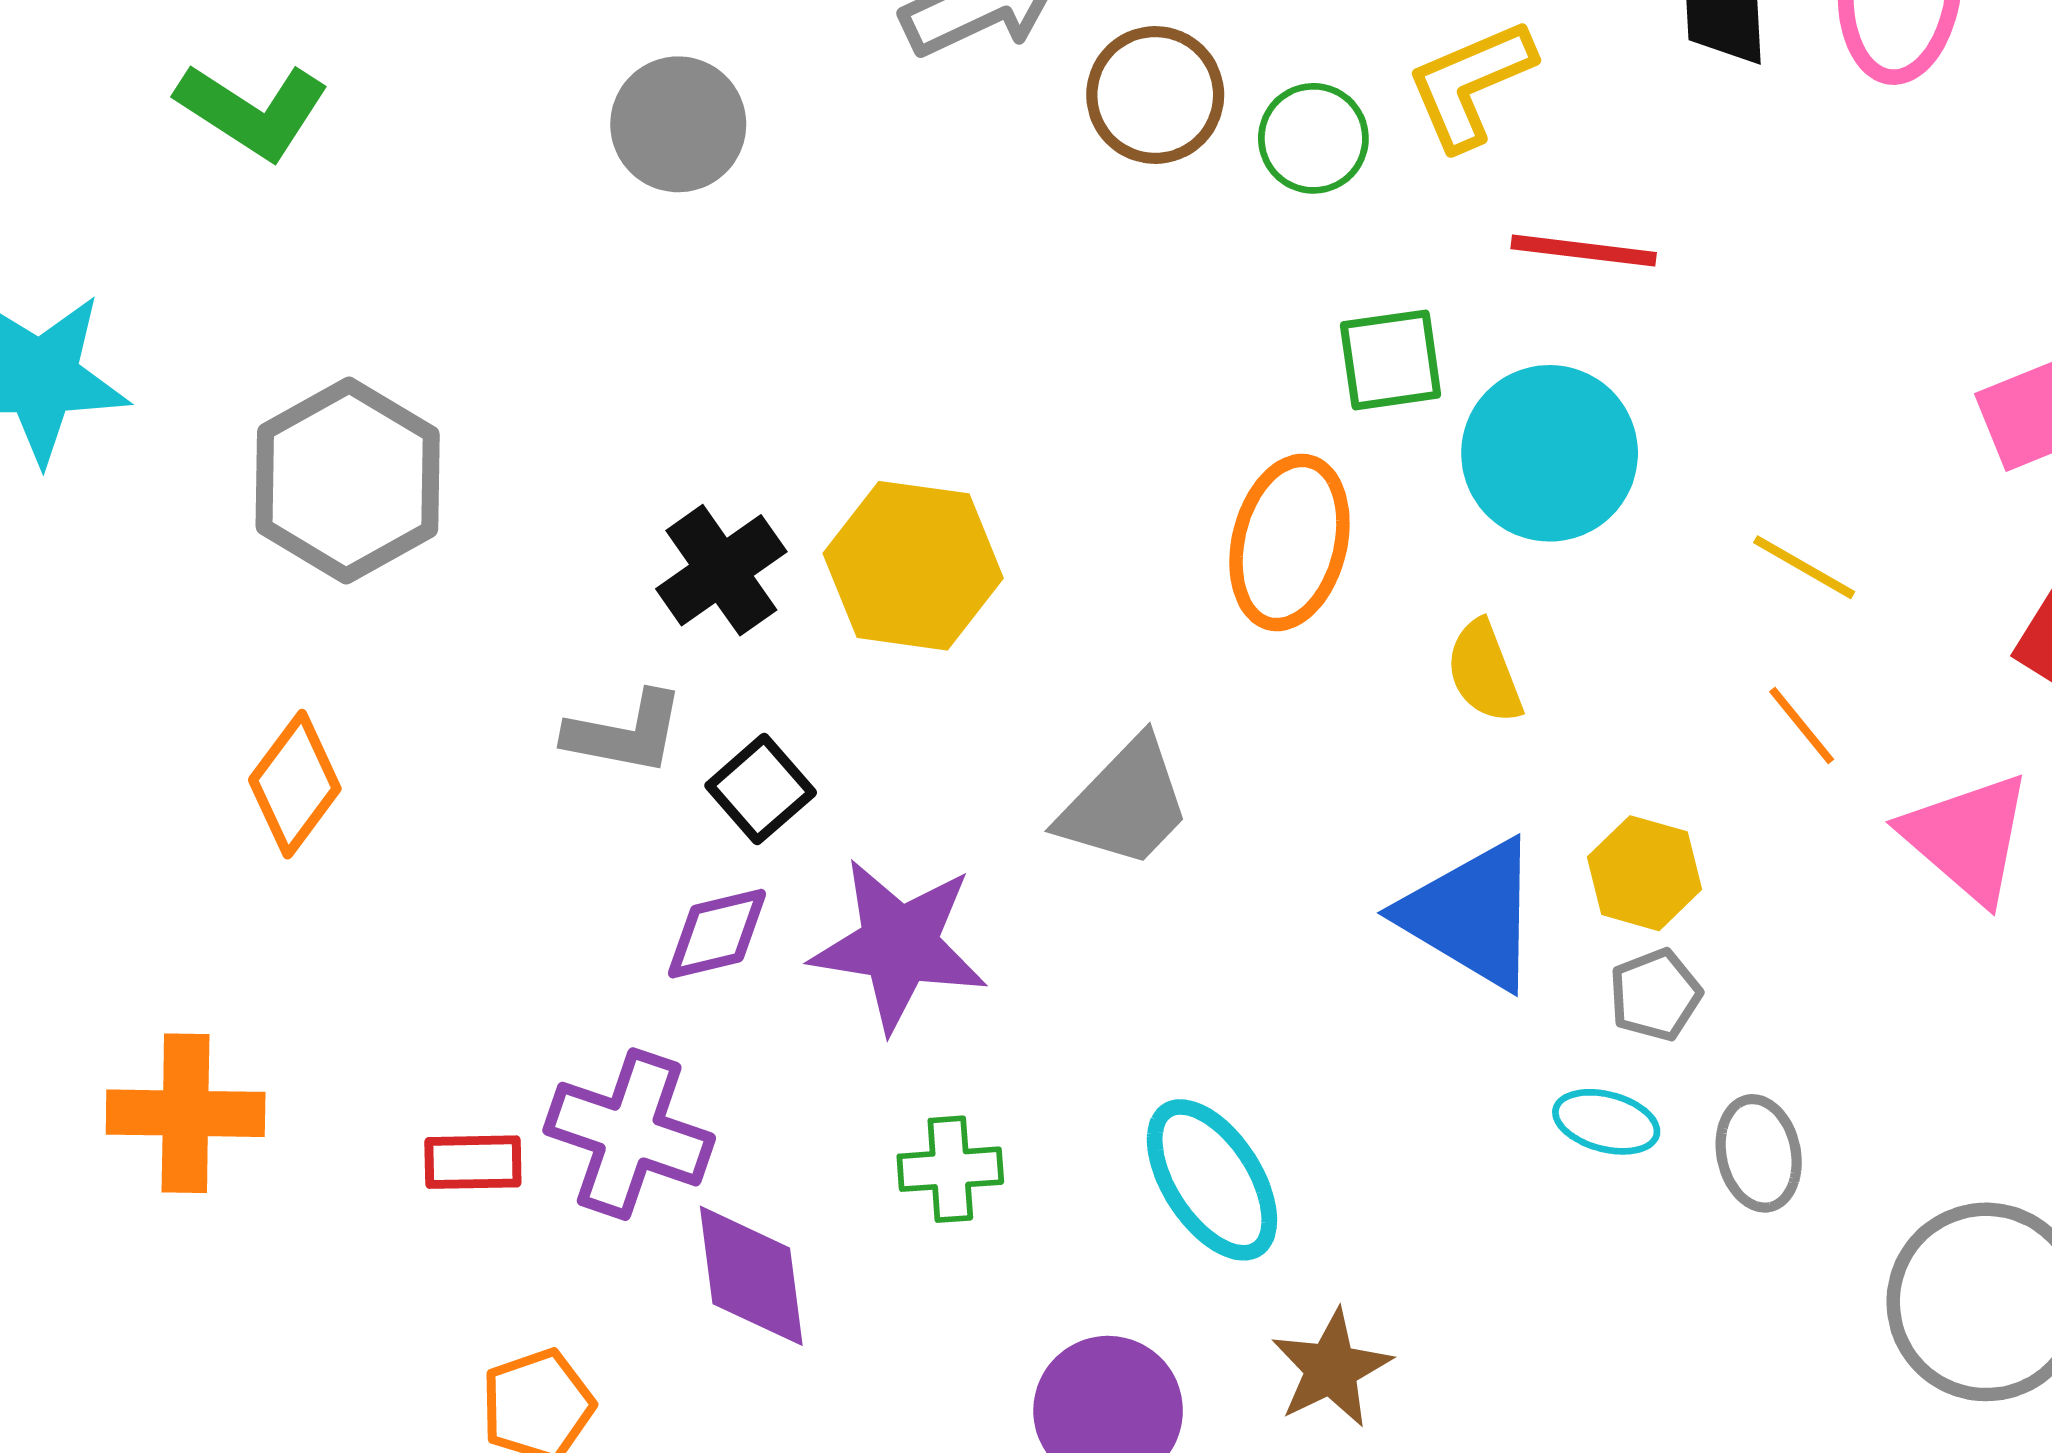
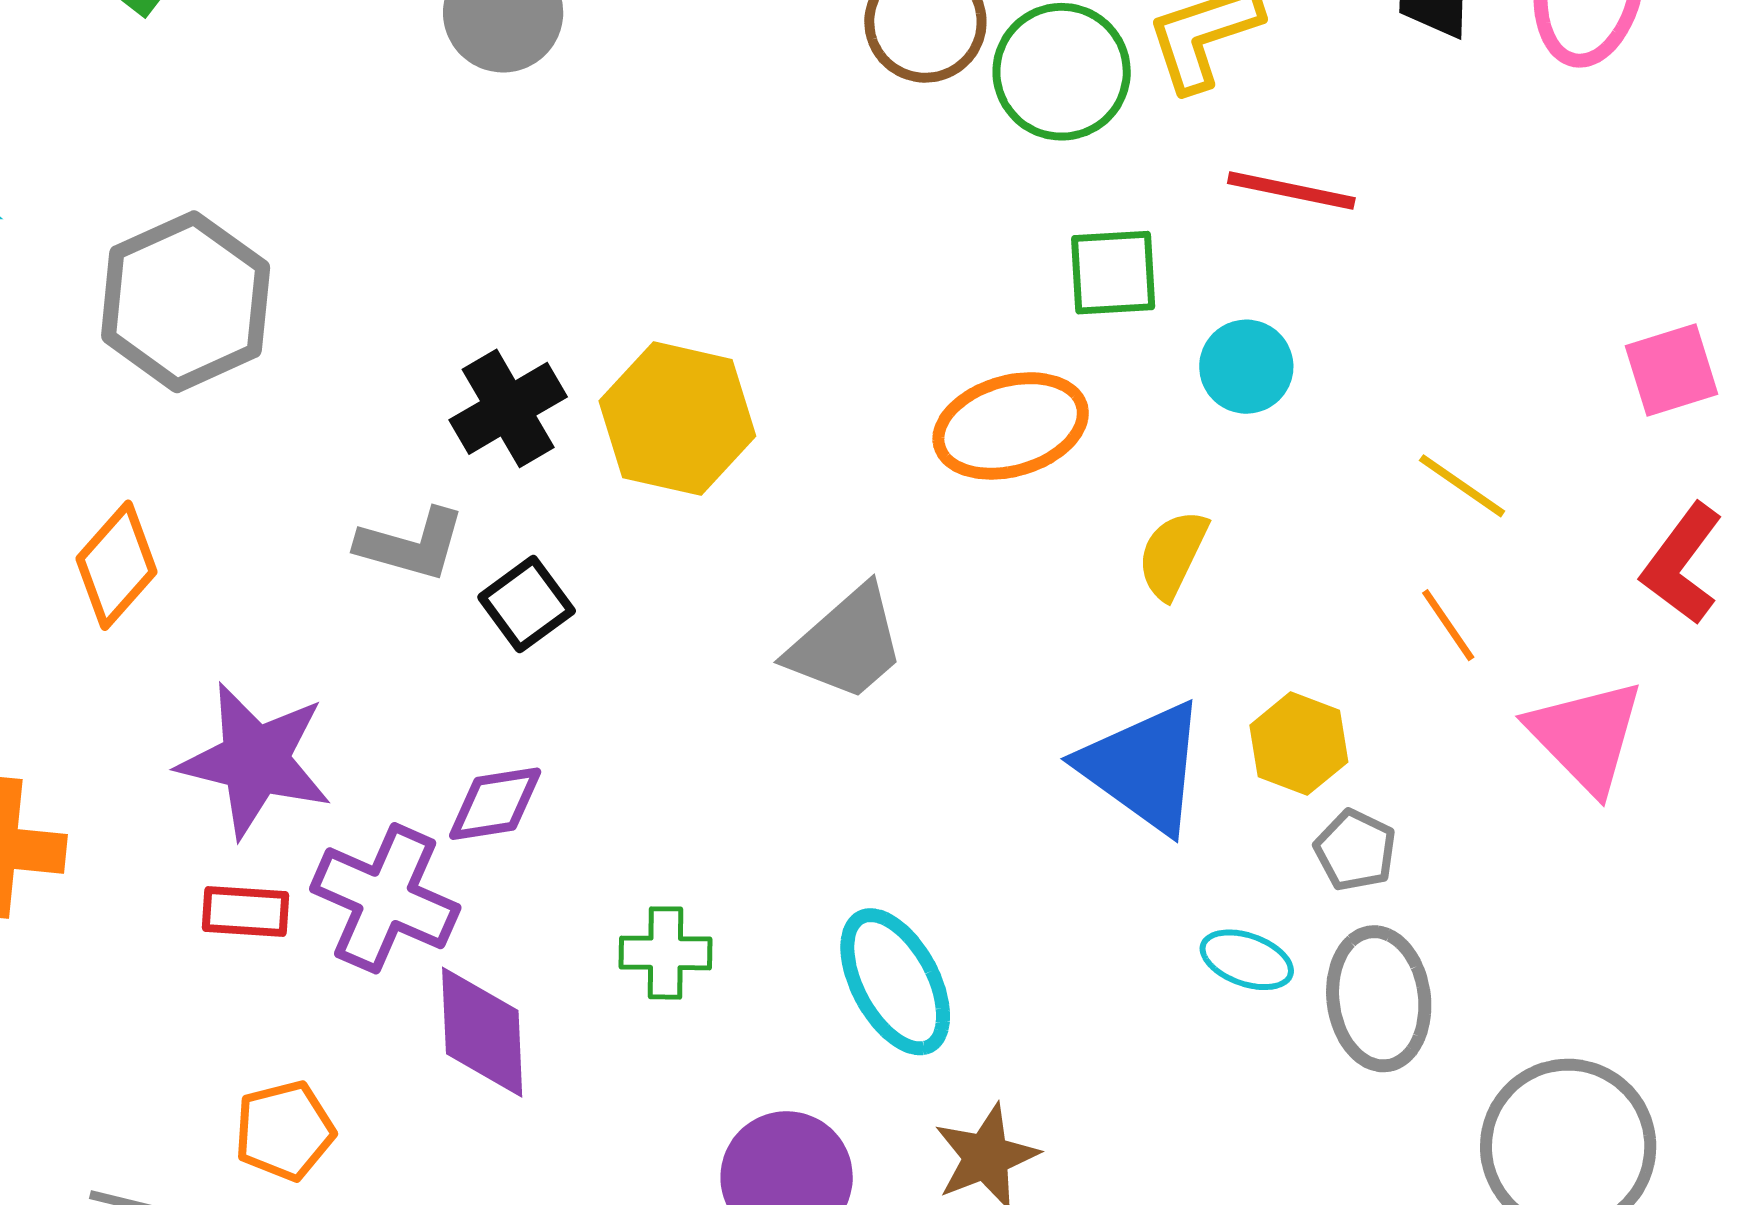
green circle: (1313, 138) -> (1062, 72), size x1.4
cyan circle: (1550, 453) -> (1246, 367), size x0.6
orange ellipse: (1289, 543) -> (1011, 426), turned 55
yellow semicircle: (1484, 672) -> (1173, 554), turned 42
purple diamond: (717, 934) -> (495, 804), moved
purple star: (899, 945) -> (255, 760), moved
gray pentagon: (1655, 995) -> (1355, 850), moved, turned -30
gray ellipse: (1759, 1153) -> (1379, 999), size x1.4

